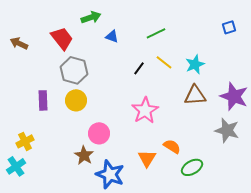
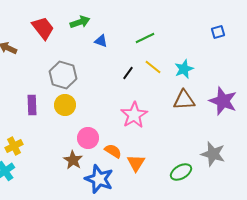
red trapezoid: (62, 38) -> (43, 28), moved
gray star: (227, 130) -> (213, 154), moved
orange semicircle: (172, 146) -> (113, 151), moved

